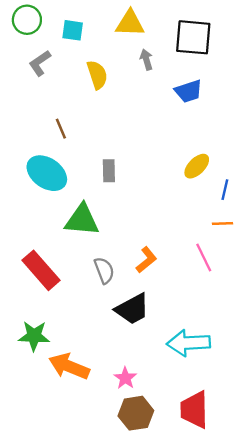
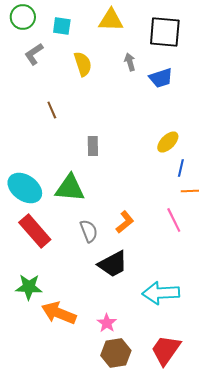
gray arrow: (146, 60) -> (130, 62), moved
cyan ellipse: (47, 173) -> (25, 188), moved
blue line: (225, 190) -> (181, 168), moved
red trapezoid: (194, 410) -> (166, 350), turned 36

